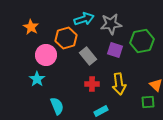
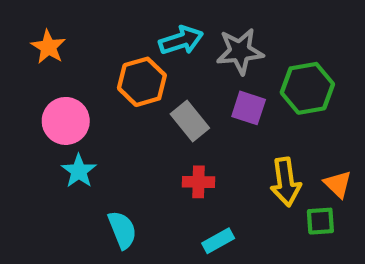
orange star: (31, 27) -> (48, 47), moved
pink circle: (46, 55) -> (66, 121), moved
yellow arrow: (119, 84) -> (286, 182), moved

